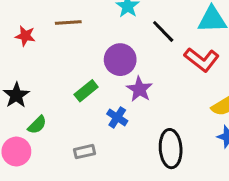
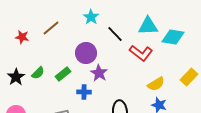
brown line: (68, 23) -> (51, 28), turned -36
blue cross: (117, 117) -> (84, 92), turned -32
green semicircle: (37, 125) -> (38, 73), moved

